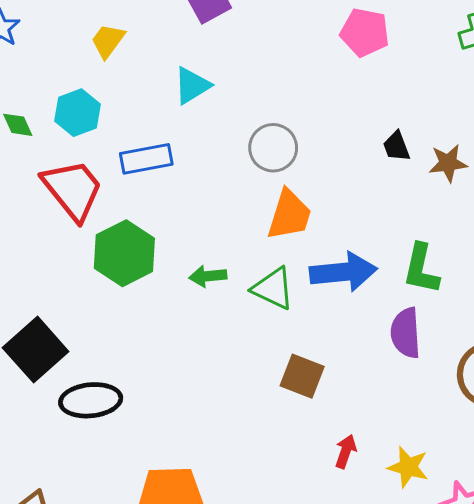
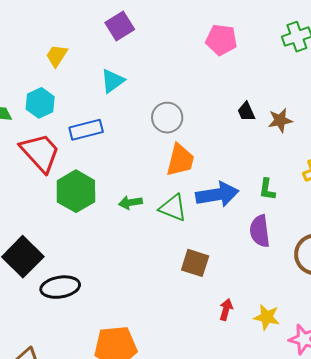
green L-shape: (421, 269) -> (267, 189), size x0.7

